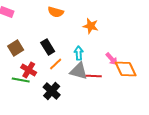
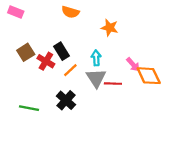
red cross: (29, 70) -> (46, 61), moved
gray triangle: (79, 71) -> (96, 78), turned 42
green line: (21, 80) -> (29, 108), moved

